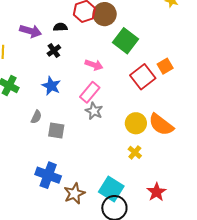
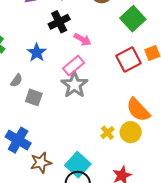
green square: (125, 41) -> (133, 19), moved
black cross: (54, 51) -> (59, 22), moved, size x1.5
gray star: (94, 111) -> (74, 85), size x1.5
yellow circle: (136, 123) -> (131, 132), moved

